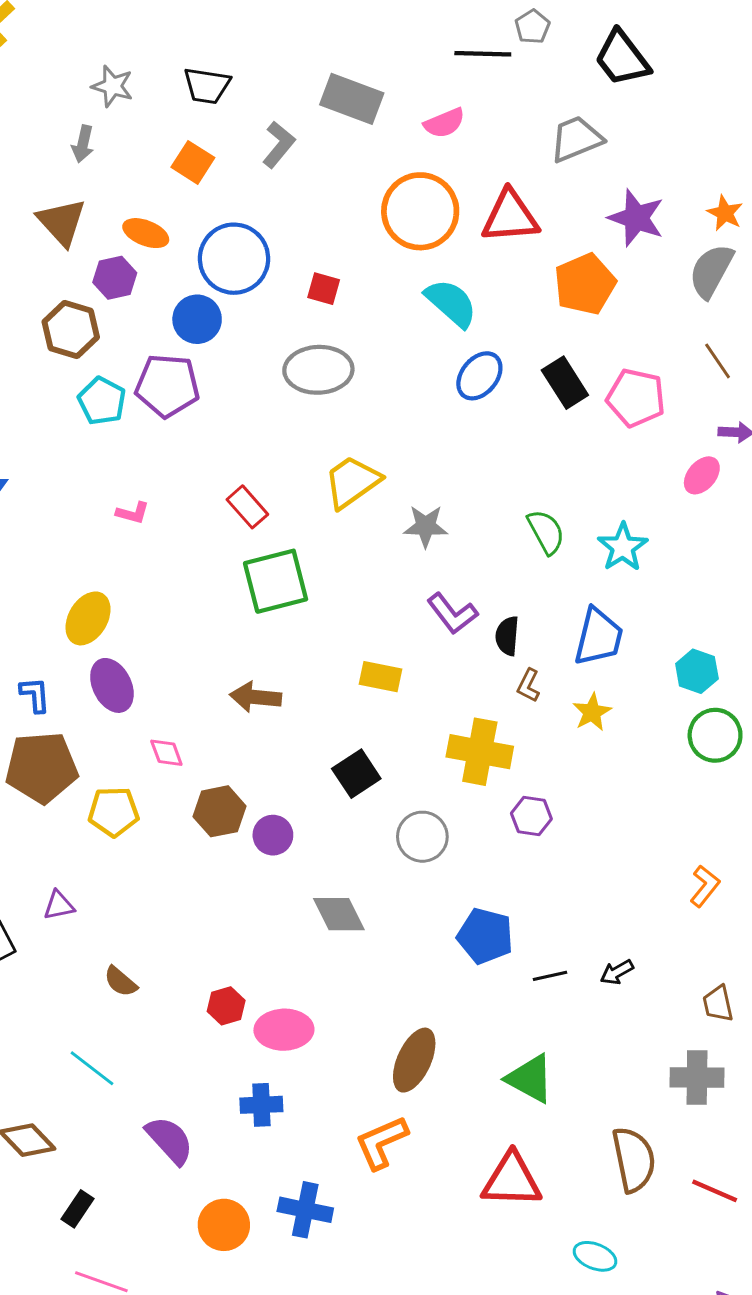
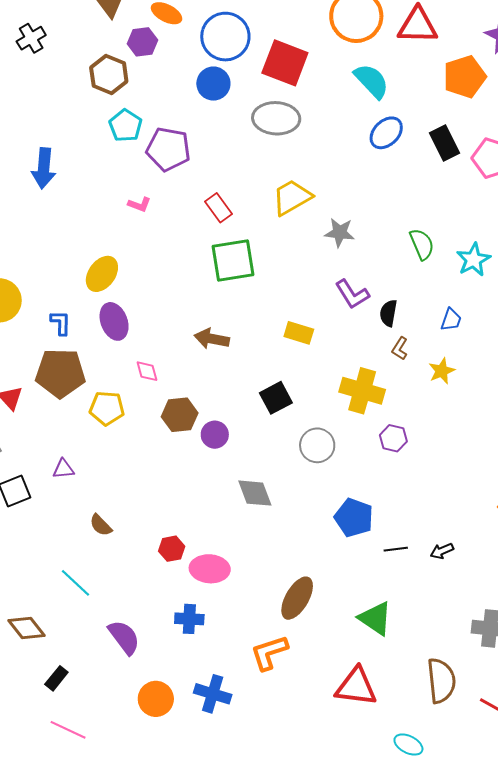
red square: (324, 289) -> (285, 63), size x2.0
blue circle: (197, 319) -> (213, 84), moved
purple pentagon: (167, 386) -> (168, 149), moved
blue trapezoid: (599, 637) -> (451, 320), size x0.6

